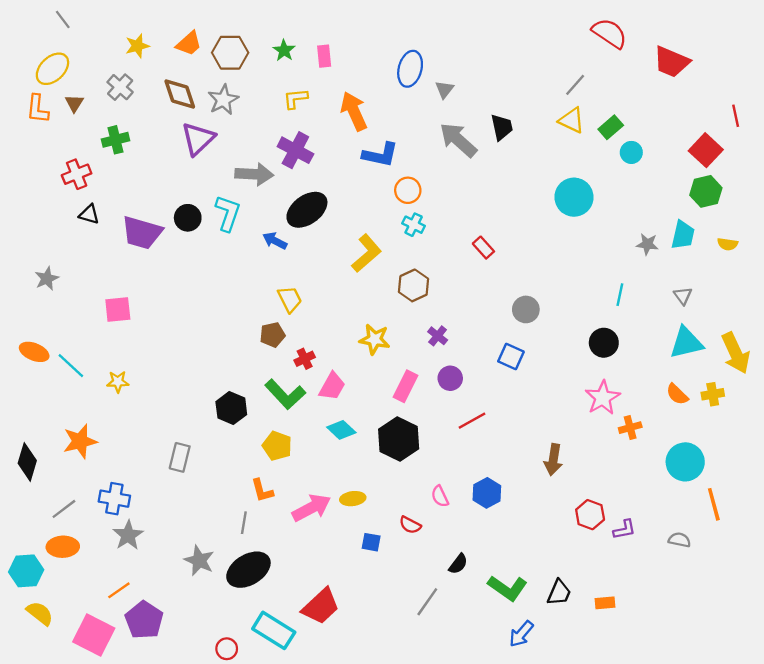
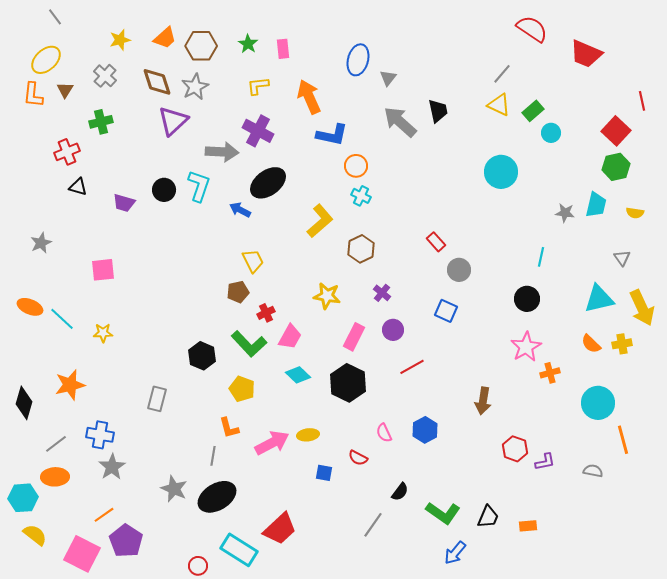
purple trapezoid: (142, 233) -> (124, 203), size x0.6
red rectangle: (483, 248) -> (436, 242), moved
gray triangle: (683, 296) -> (622, 258), moved

